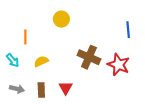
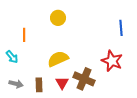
brown cross: (89, 57) -> (84, 79), moved
yellow semicircle: (41, 61) -> (58, 59), moved, size x1.5

